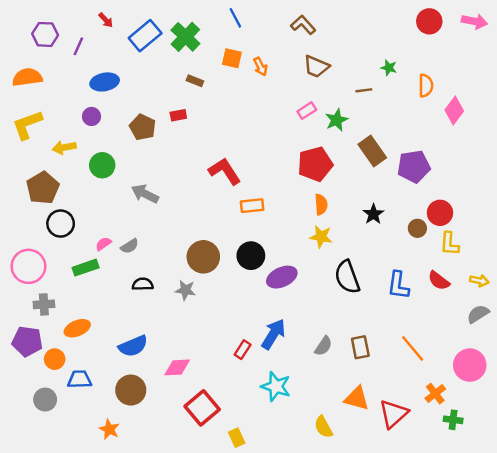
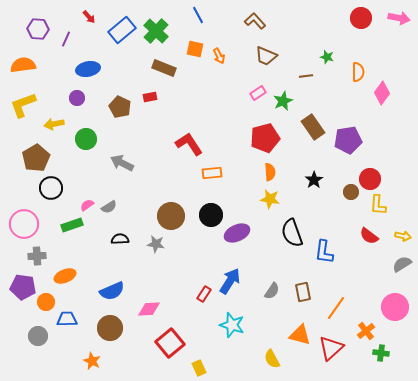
brown rectangle: (195, 81) -> (164, 68), size x1.6
blue L-shape: (398, 285) -> (324, 252), moved
orange line: (413, 348) -> (336, 308), moved, turned 75

